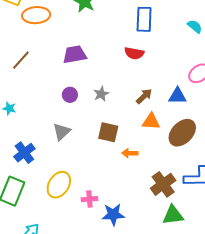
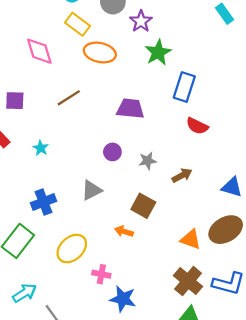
blue rectangle: (144, 19) -> (184, 87), moved
brown arrow: (144, 96) -> (182, 175), moved
orange triangle: (151, 121) -> (191, 239), moved
orange arrow: (130, 153) -> (124, 231), moved
brown cross: (163, 184) -> (188, 281), turned -30

